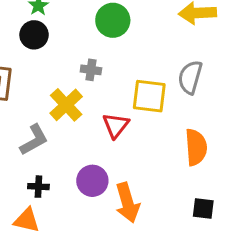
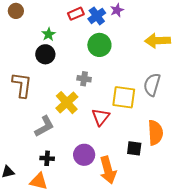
black square: (203, 208) -> (134, 148), moved

